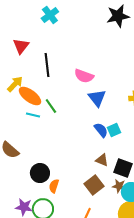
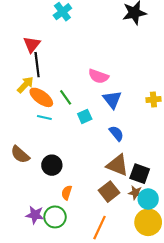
black line: (47, 65) -> (37, 65), moved
green line: (51, 106) -> (66, 97), moved
cyan square: (114, 130) -> (85, 116), moved
brown triangle: (102, 160) -> (117, 165), size x1.6
black circle: (40, 173) -> (52, 165), moved

